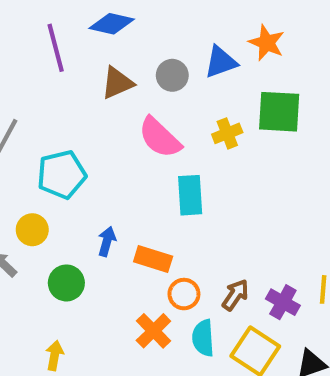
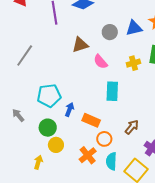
brown triangle: (117, 83) -> (80, 45), moved
pink semicircle: (160, 138) -> (101, 62), size x0.7
cyan pentagon: (62, 175) -> (49, 96), moved
yellow circle: (32, 230) -> (56, 145), moved
brown arrow: (235, 295) -> (132, 127), moved

